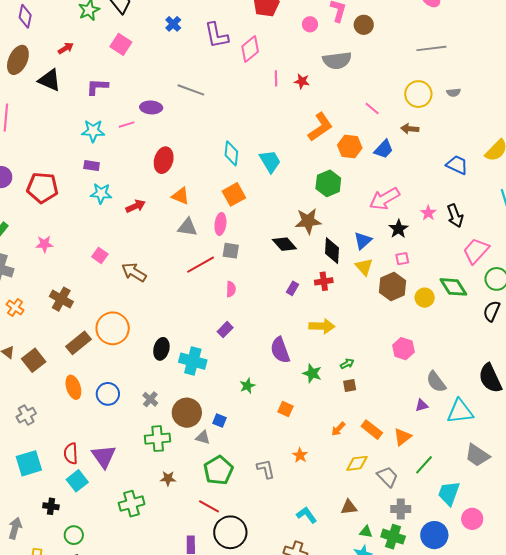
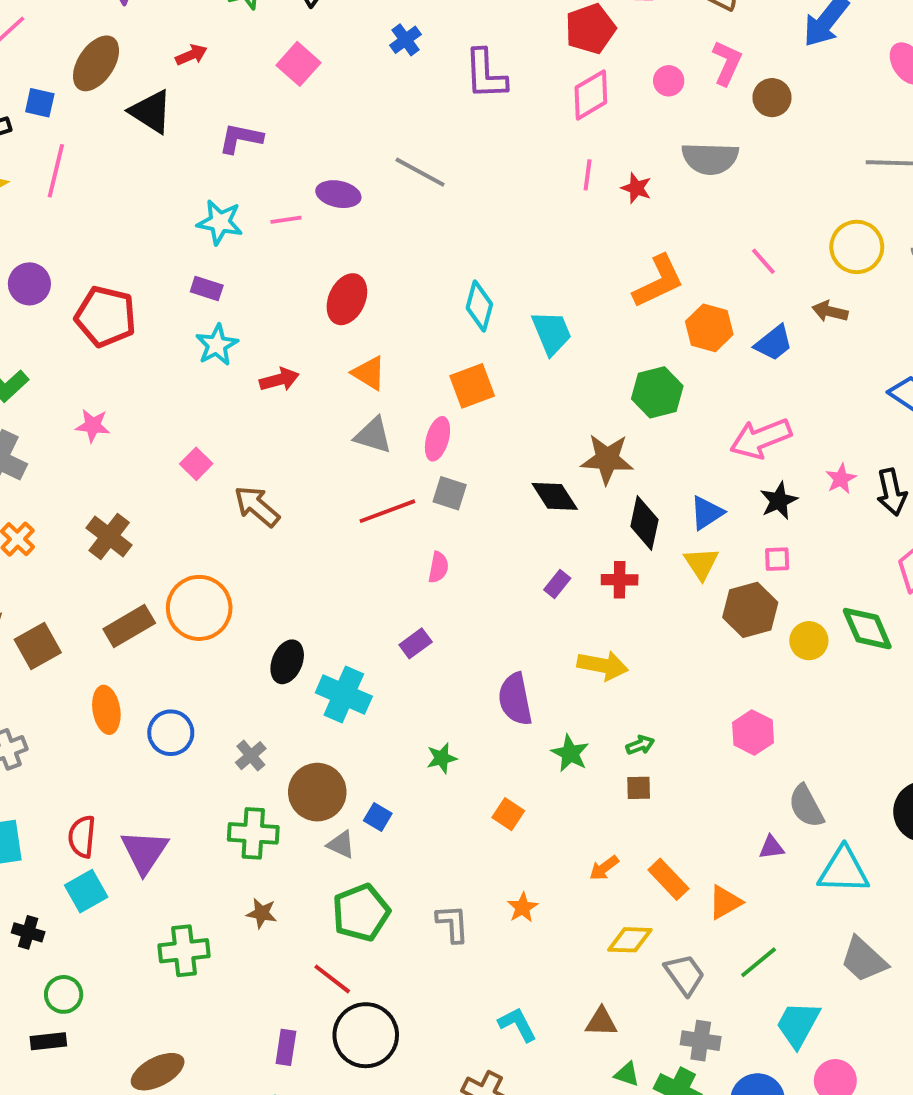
pink diamond: (250, 49) -> (591, 95), moved
cyan star: (101, 193) -> (217, 345), turned 30

